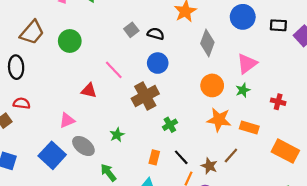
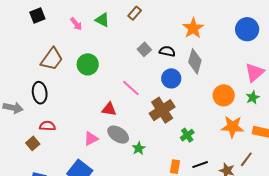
gray diamond: (207, 43) -> (195, 61), moved
gray ellipse: (83, 146) -> (118, 135), moved
black line: (181, 157) -> (200, 165), turned -63

